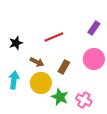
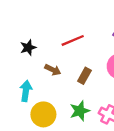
yellow circle: (41, 83) -> (43, 114), moved
green star: (60, 97) -> (80, 111), turned 30

